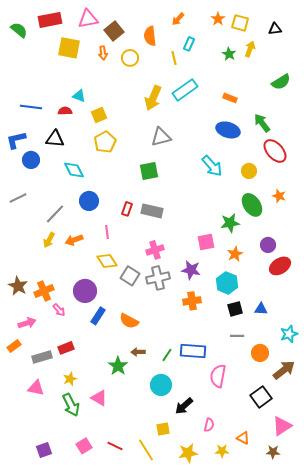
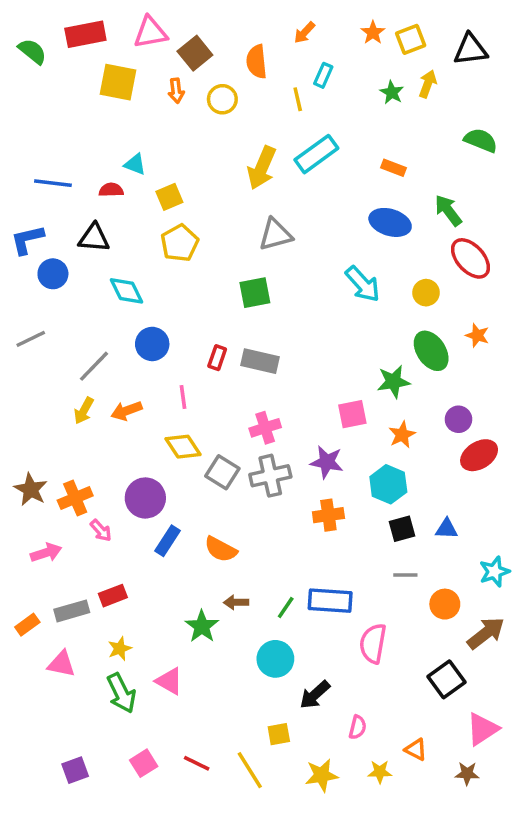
yellow square: (240, 23) -> (411, 39), turned -36
black triangle: (275, 29) -> (470, 50), size x1.5
green semicircle: (281, 82) -> (481, 140), turned -126
orange rectangle: (14, 346) -> (27, 625), moved

